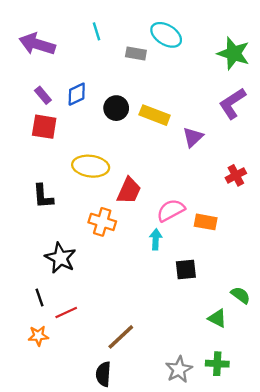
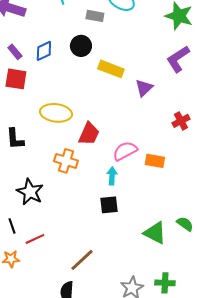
black circle: (116, 108) -> (81, 46), moved
black square: (186, 270) -> (109, 205), moved
green triangle: (217, 318) -> (155, 233), moved, size x1.4

